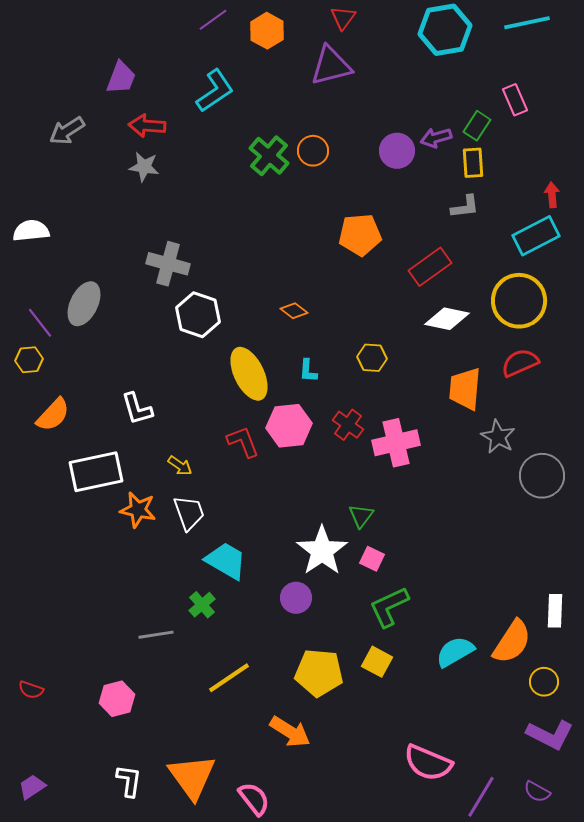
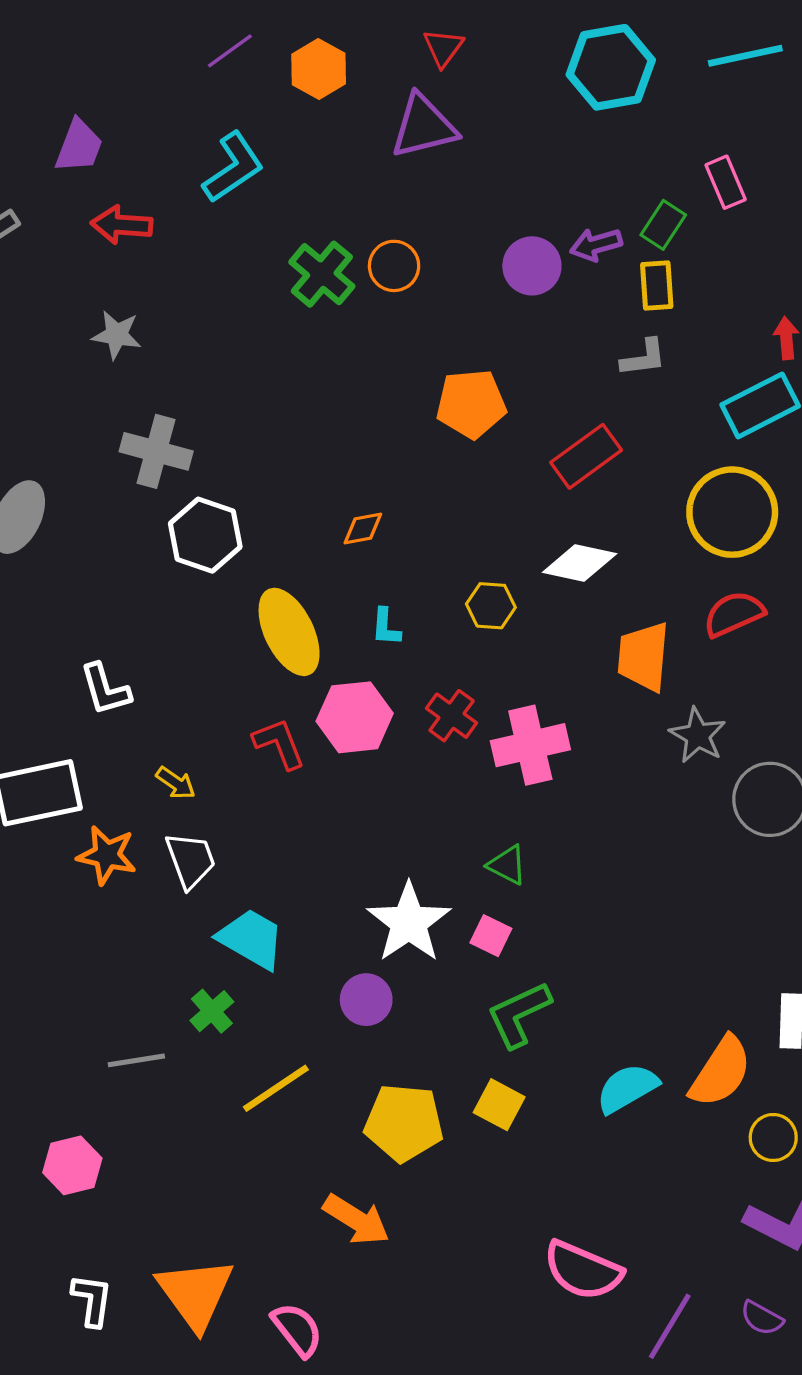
gray star: (144, 167) -> (117, 335), moved
orange diamond: (294, 311) -> (363, 529), turned -48
white diamond: (447, 319) -> (580, 563), moved
green triangle: (361, 516) -> (507, 865), moved, turned -40
yellow line: (229, 678) -> (276, 1088), moved

